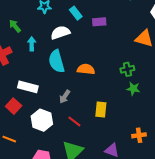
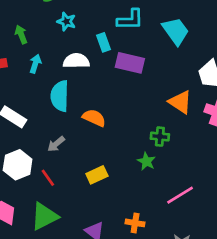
purple rectangle: (99, 22) -> (130, 63), size x1.5
green cross: (127, 69) -> (160, 137), moved
yellow rectangle: (101, 110) -> (97, 175), turned 42
red line: (74, 121) -> (48, 178), moved

